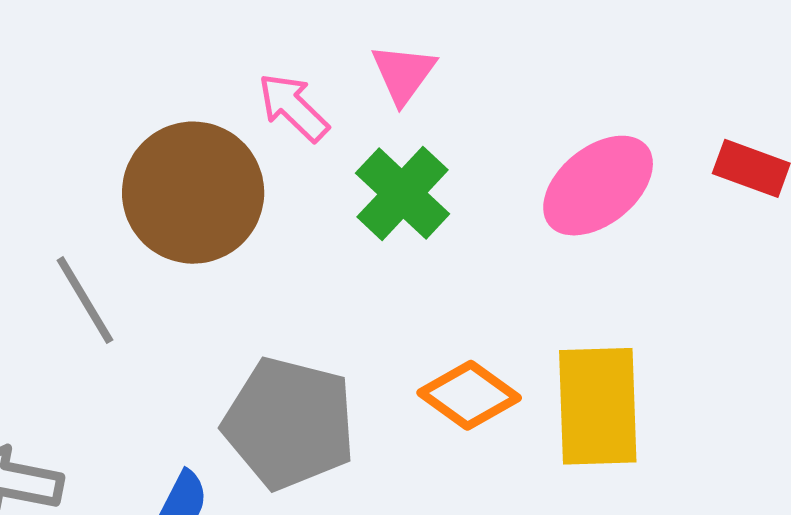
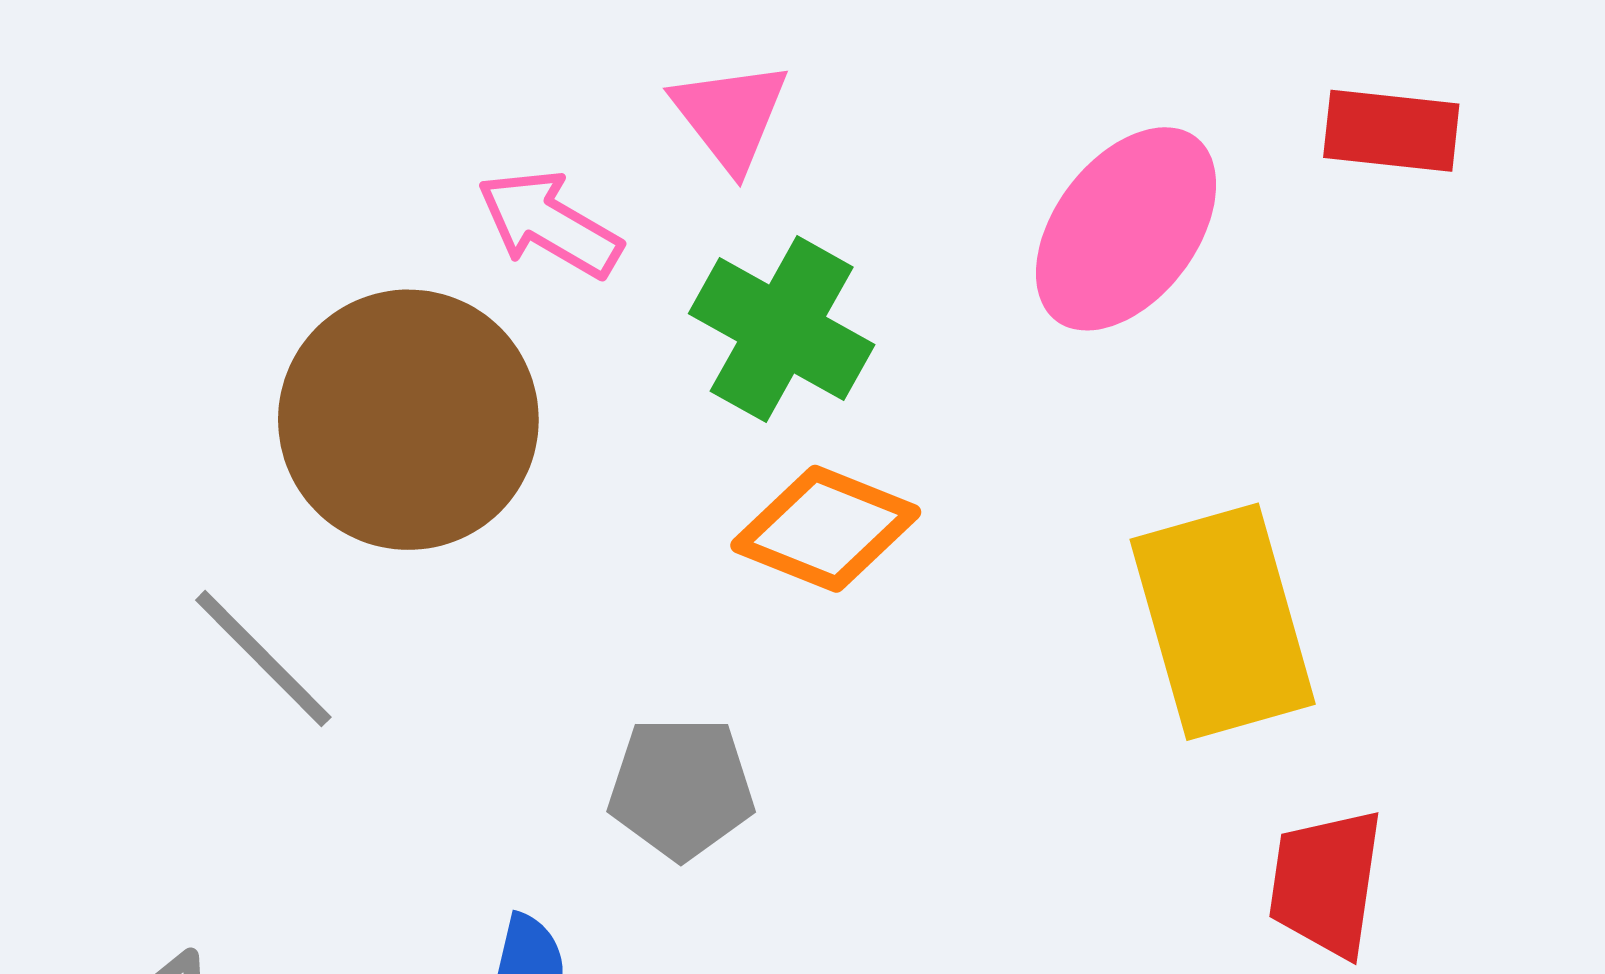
orange diamond: (469, 395) -> (826, 529), moved
gray pentagon: (289, 423) -> (681, 788), size x0.6

